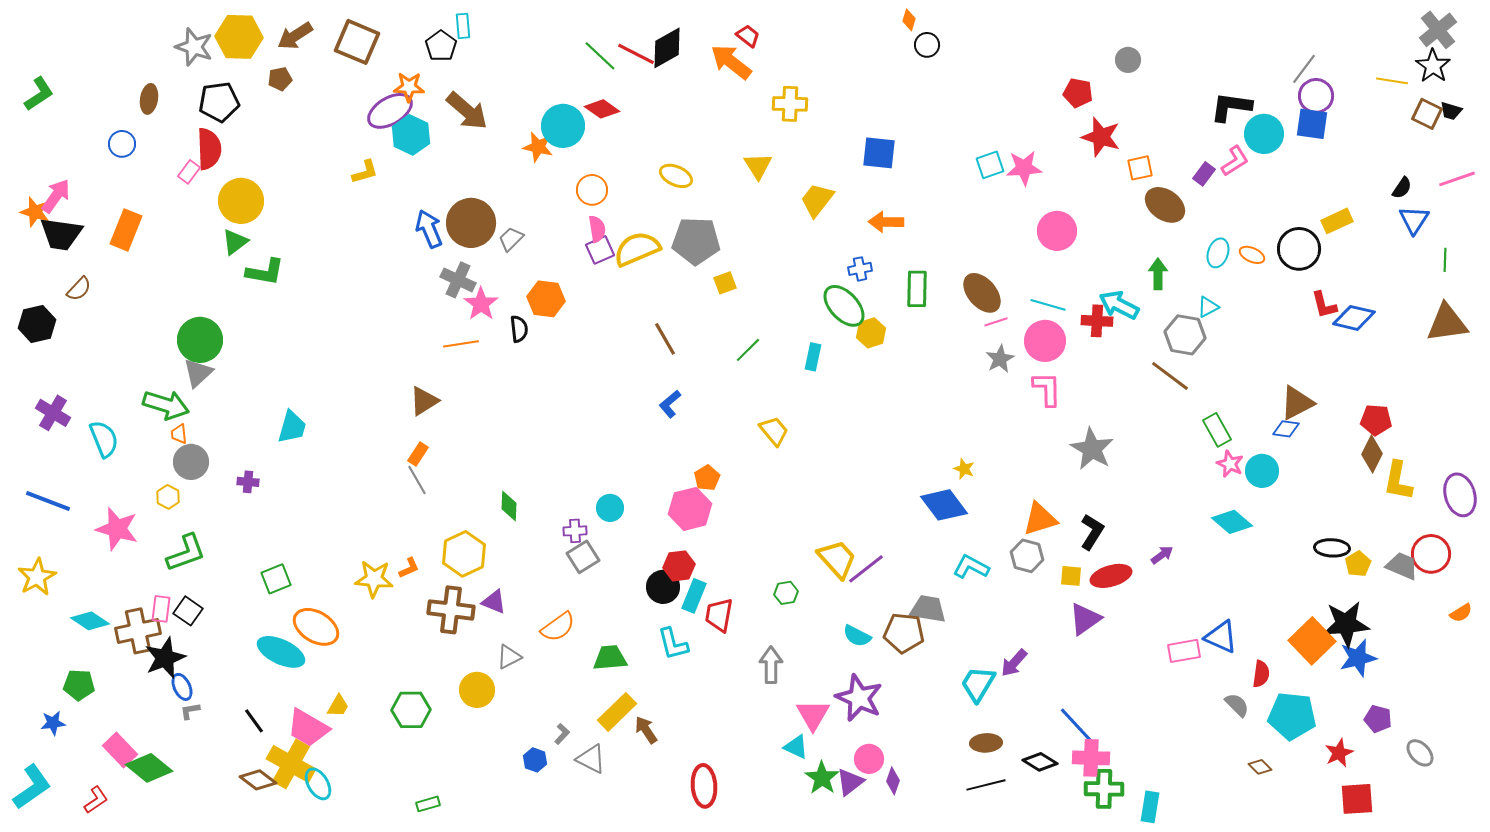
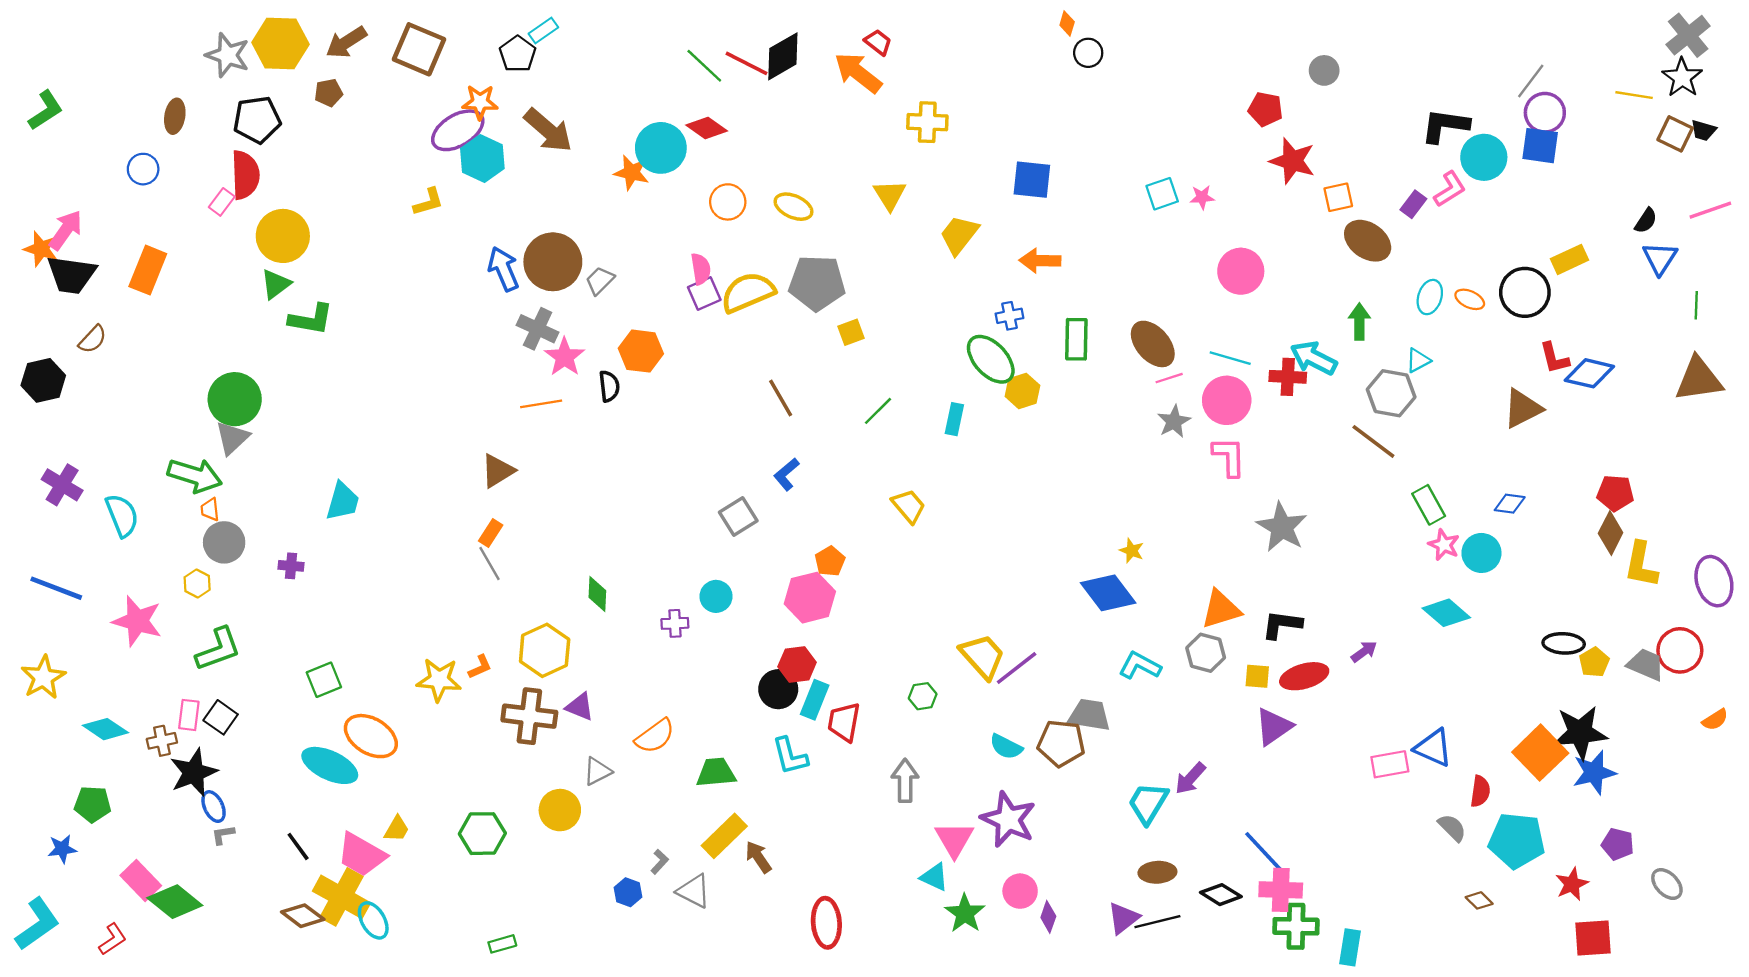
cyan rectangle: (463, 26) -> (543, 31), turned 60
pink star: (1024, 168) -> (1202, 197), size x0.6
orange circle: (592, 190) -> (728, 202), moved
brown triangle: (1297, 403) -> (1523, 409), moved
black L-shape: (1092, 532) -> (1282, 625), turned -114
gray square: (583, 557) -> (738, 517), moved
brown cross: (138, 631) -> (162, 741), size x0.6
purple triangle: (850, 782) -> (1123, 918), moved

